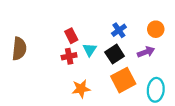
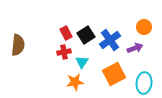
blue cross: (119, 30) -> (110, 40), moved, size x1.5
cyan triangle: (90, 50) -> (82, 62), moved
black square: (115, 54) -> (86, 35), moved

